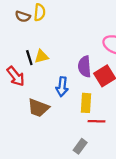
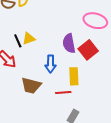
red line: (96, 121) -> (63, 93), moved

